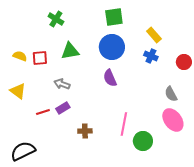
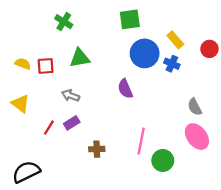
blue circle: (112, 47) -> (145, 53), moved
red circle: (184, 62) -> (209, 49), moved
red line: (43, 112) -> (49, 127), turned -40

